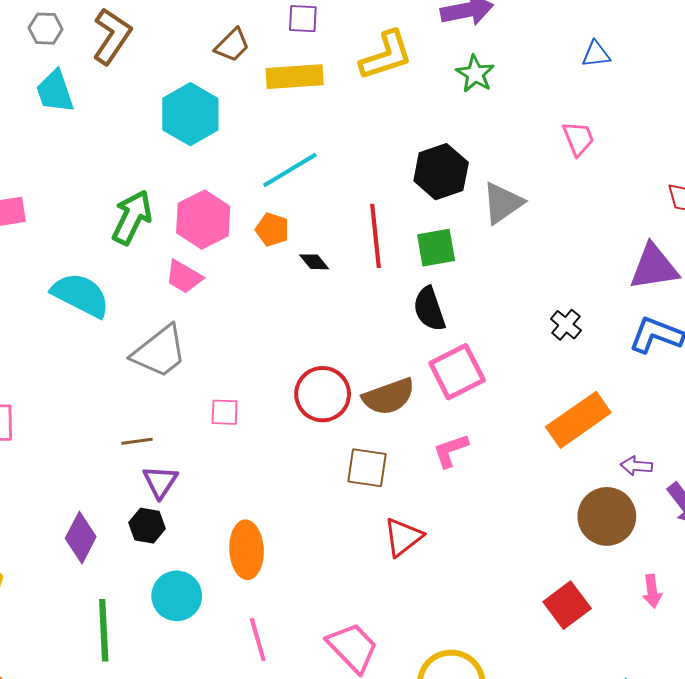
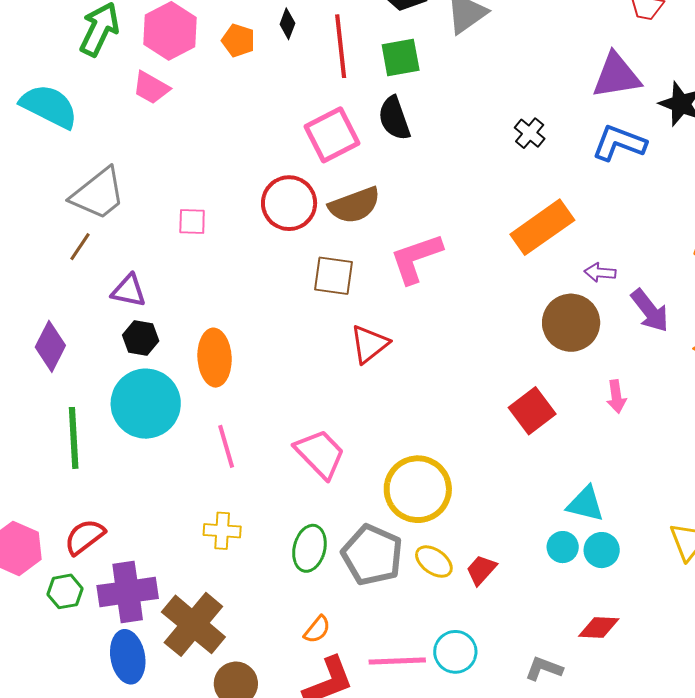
black diamond: (314, 262) -> (287, 24), moved, turned 60
gray trapezoid: (160, 352) -> (98, 194), moved
pink square: (457, 372) -> (332, 135), moved
brown line: (137, 441) -> (80, 247), moved, turned -48
pink L-shape: (451, 450) -> (416, 258), size x1.5
purple triangle: (160, 482) -> (129, 291), turned -51
black hexagon: (147, 526) -> (141, 338), moved
cyan circle: (177, 596) -> (146, 404), size x1.4

